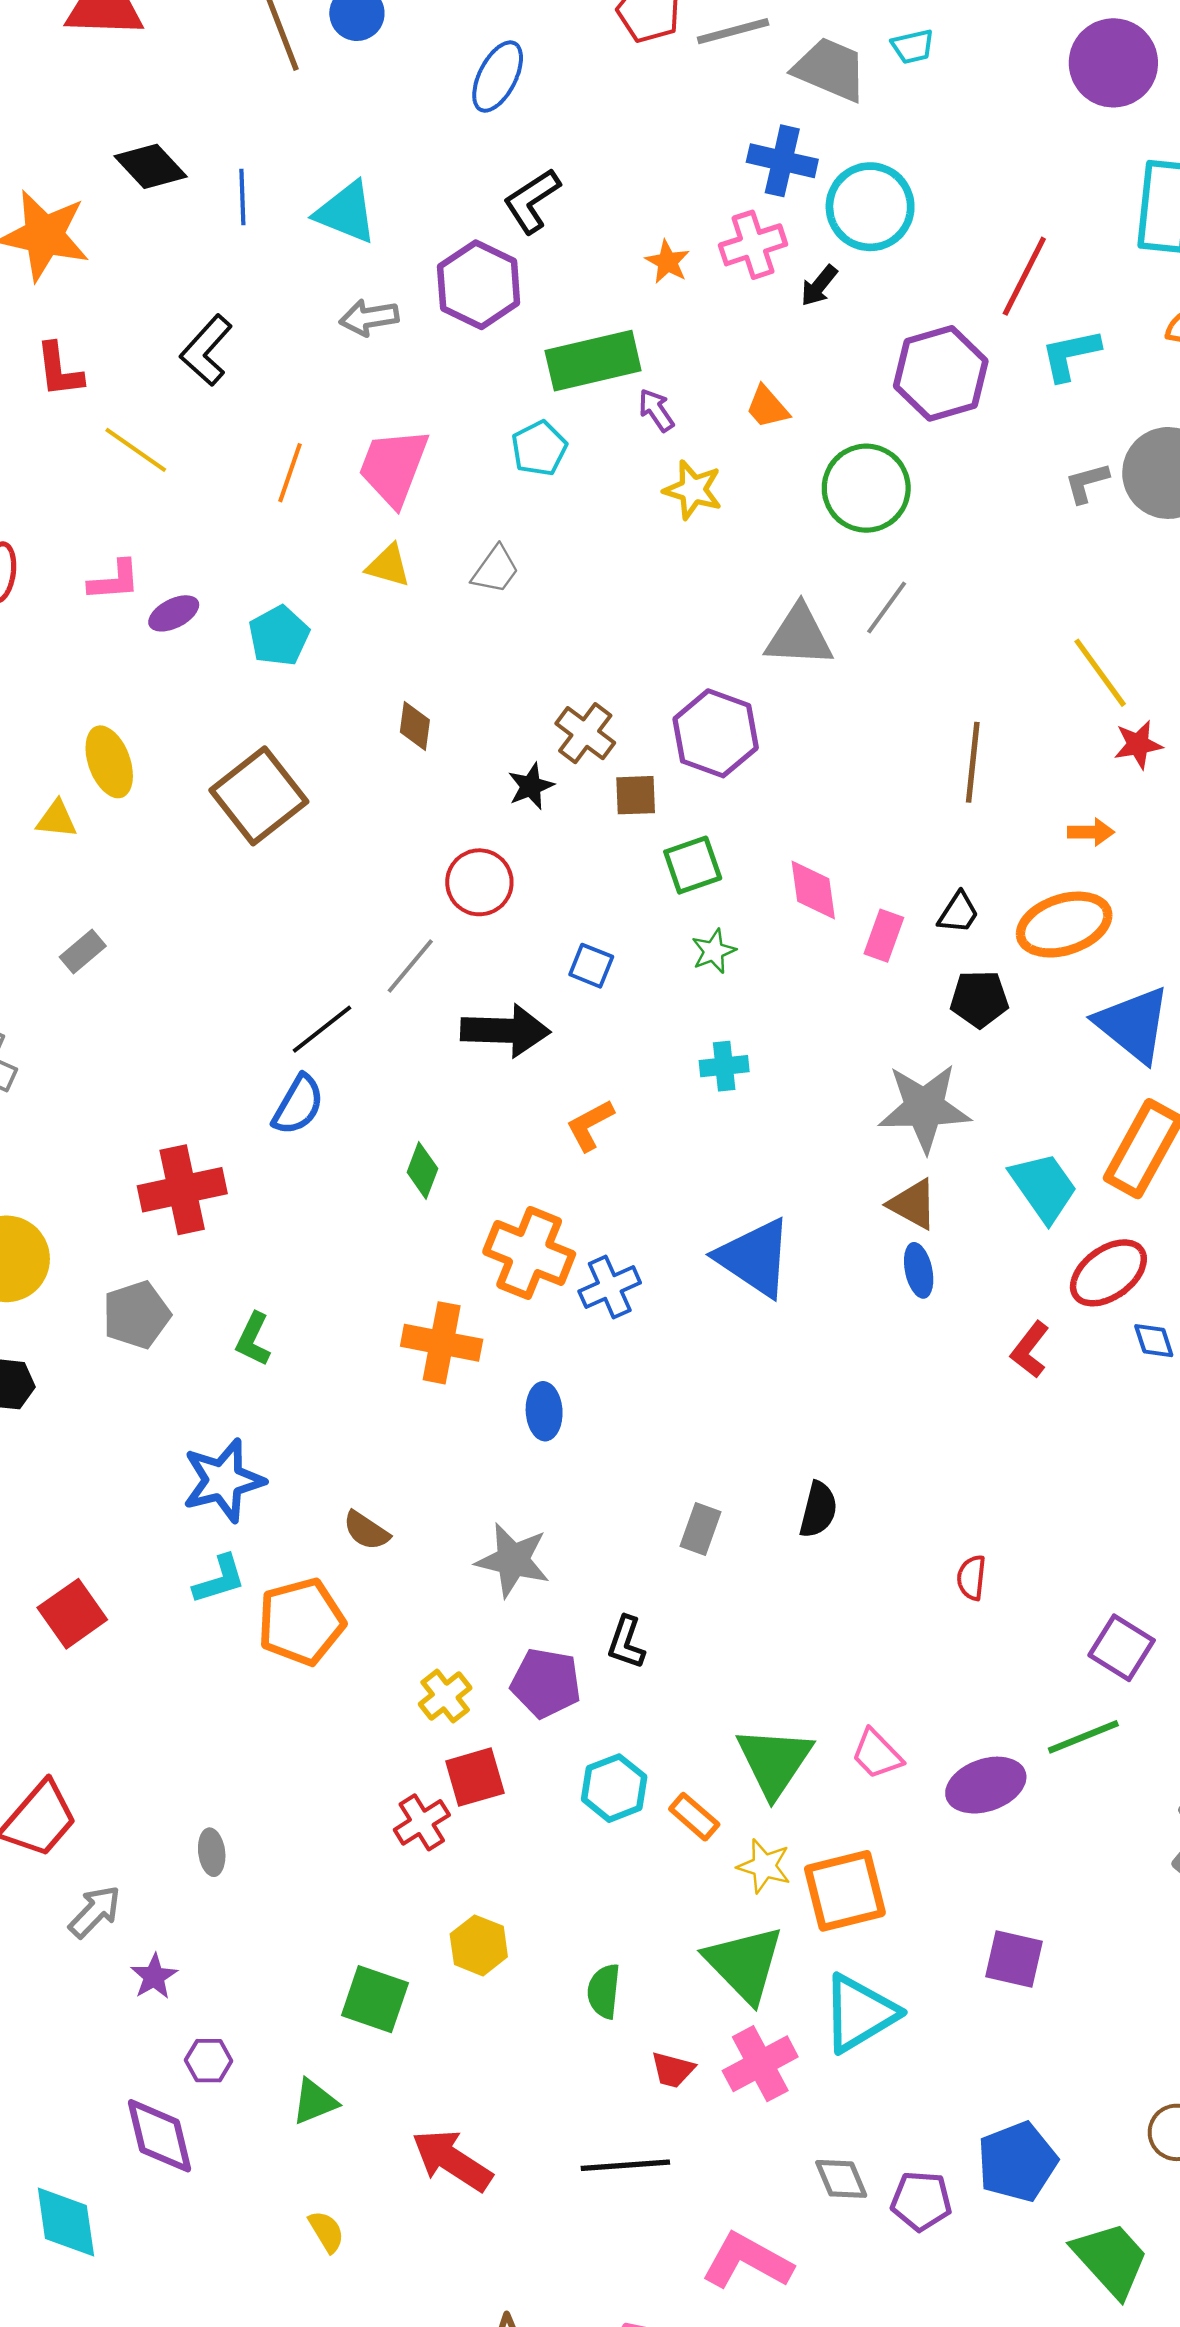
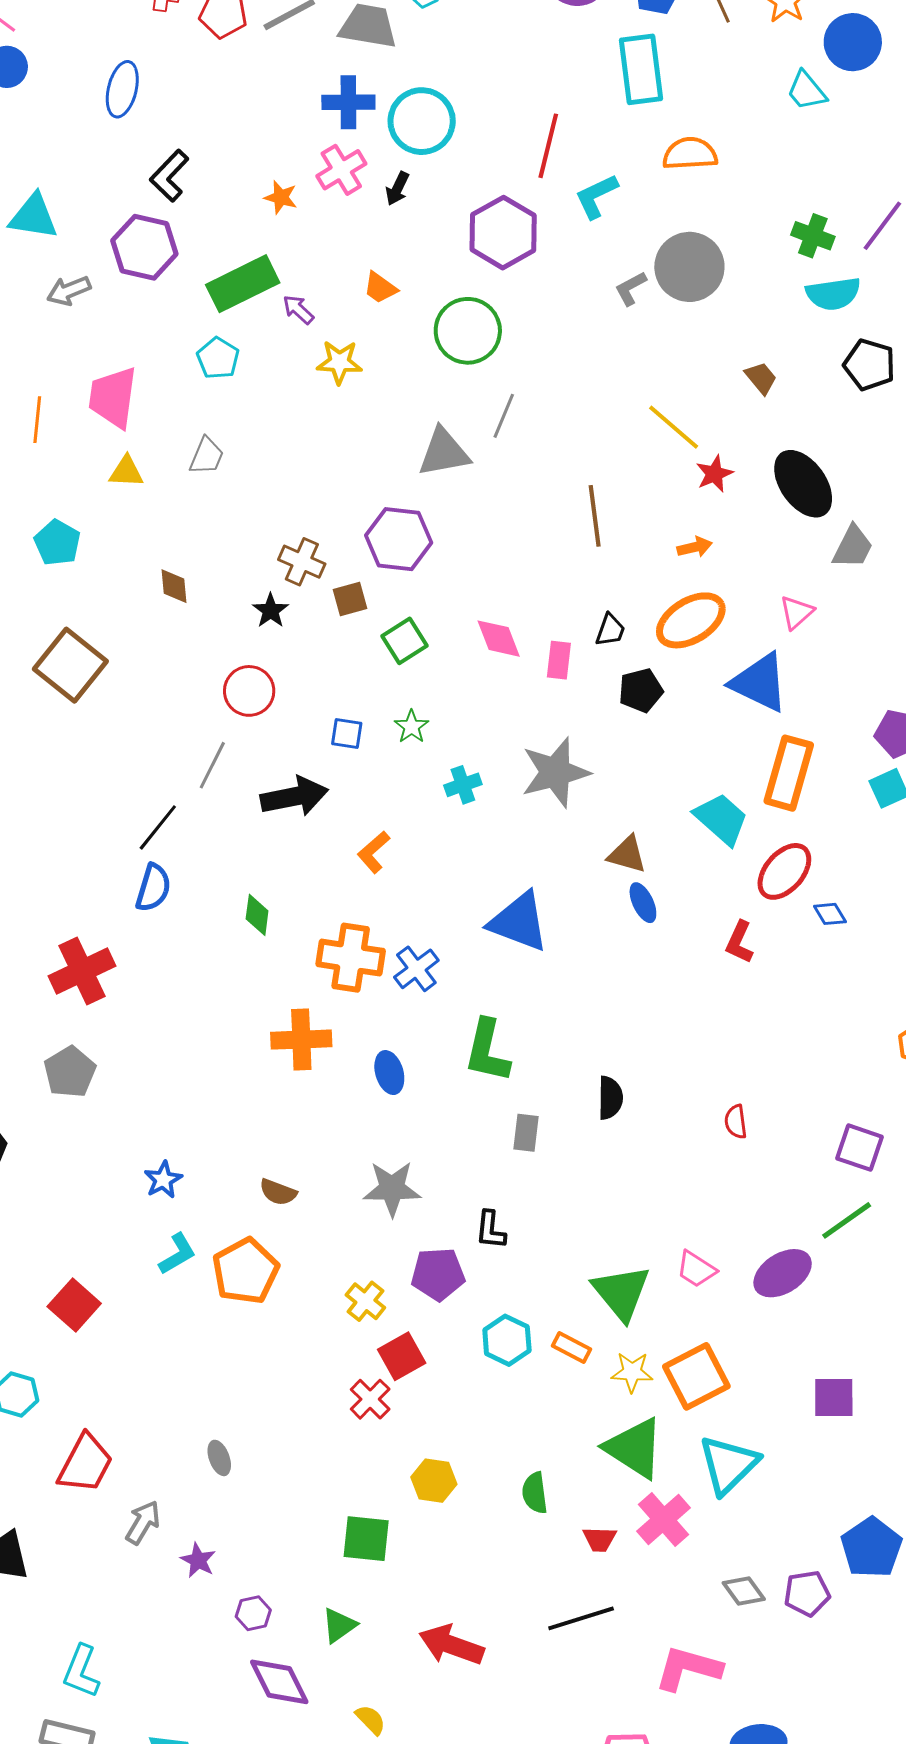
green star: (714, 951) -> (411, 727), moved
gray star: (924, 1108) -> (555, 772), moved
green L-shape: (253, 1339) -> (487, 1051), moved, size x1.6
blue star: (223, 1480) -> (163, 1180), size x0.6
purple diamond: (159, 2136) -> (279, 1682), moved

